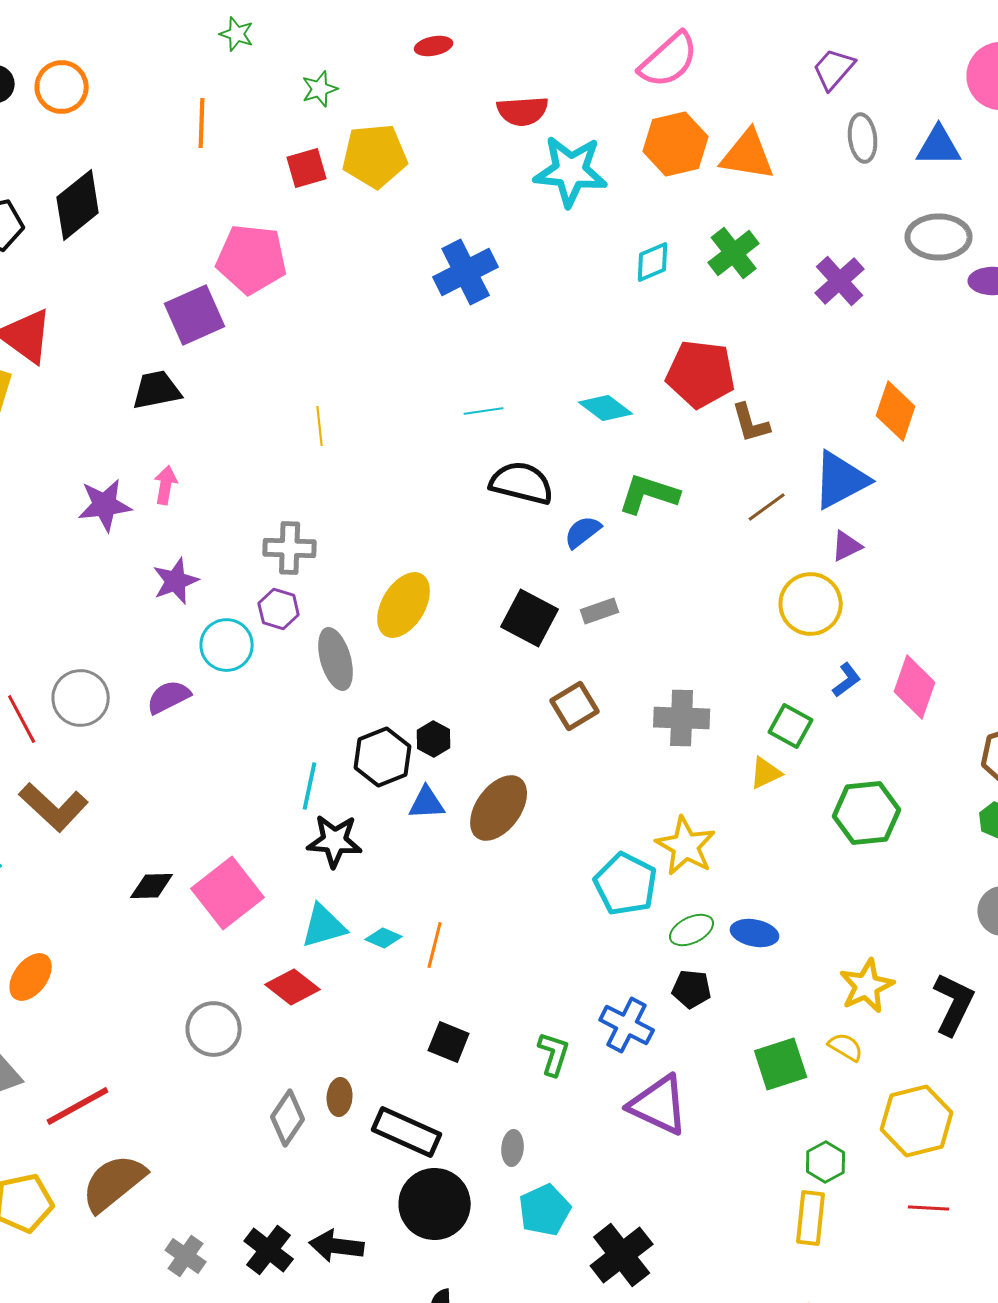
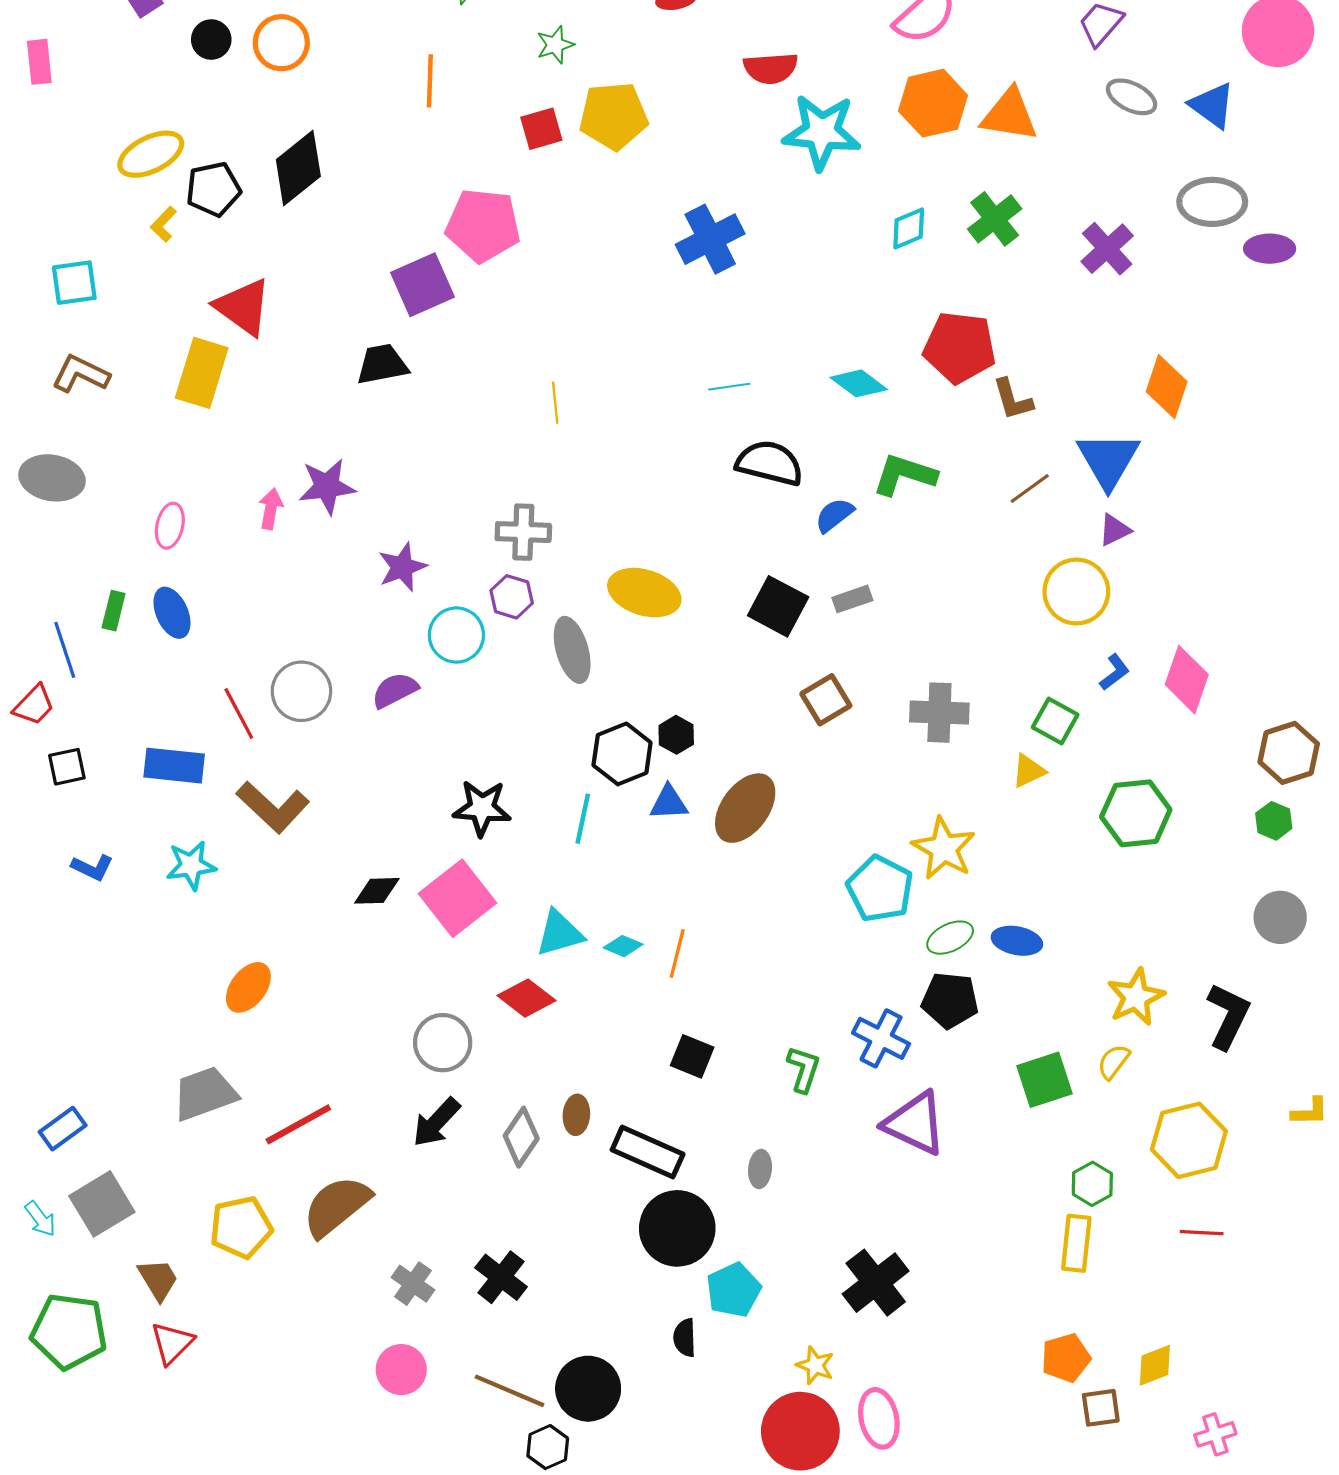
gray ellipse: (863, 138) -> (1132, 97), turned -57
blue triangle: (939, 146) -> (1212, 105), turned 36
blue triangle: (841, 480) -> (1108, 460), turned -32
pink arrow: (166, 485) -> (271, 509), moved
yellow ellipse: (404, 605) -> (644, 593), turned 76
cyan line: (310, 786) -> (583, 819), moved
black star: (335, 841) -> (482, 808), moved
black pentagon: (692, 989) -> (950, 1000), size x1.4
yellow semicircle: (846, 1047) -> (1114, 1062), turned -84
cyan pentagon: (545, 1210) -> (733, 1290), moved
black arrow: (337, 1246) -> (436, 1122), moved, turned -54

